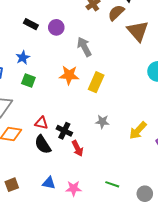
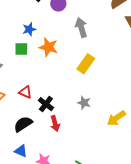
blue star: (23, 58) -> (29, 29), moved
orange star: (69, 75) -> (48, 47), moved
green square: (28, 80) -> (21, 49), turned -32
black semicircle: (43, 145) -> (23, 124), moved, turned 78

